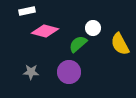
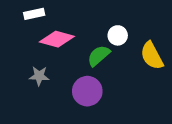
gray star: (31, 72) -> (39, 76), moved

